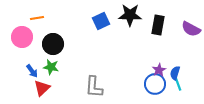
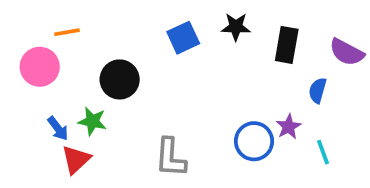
black star: (130, 15) -> (236, 27), size x0.7
black circle: (53, 44) -> (120, 79), moved
blue semicircle: (175, 73) -> (318, 90), moved
blue circle: (155, 84) -> (254, 141), moved

